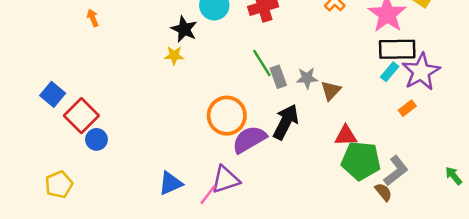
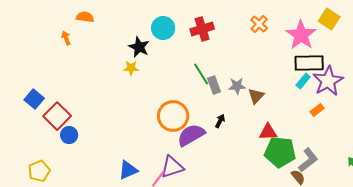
black arrow: (286, 122) -> (220, 121), size x0.5

